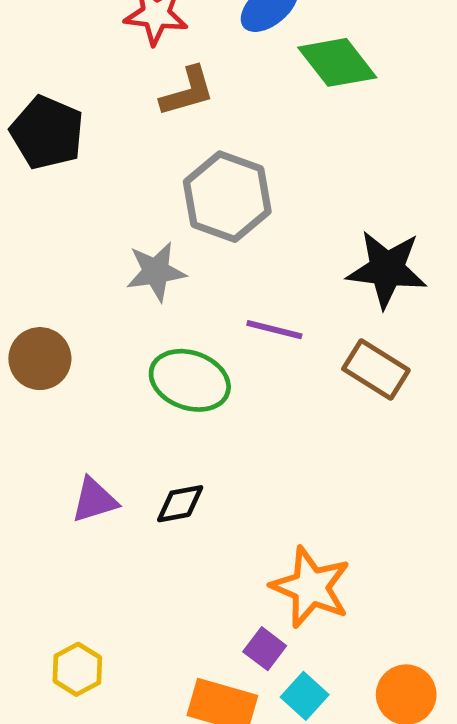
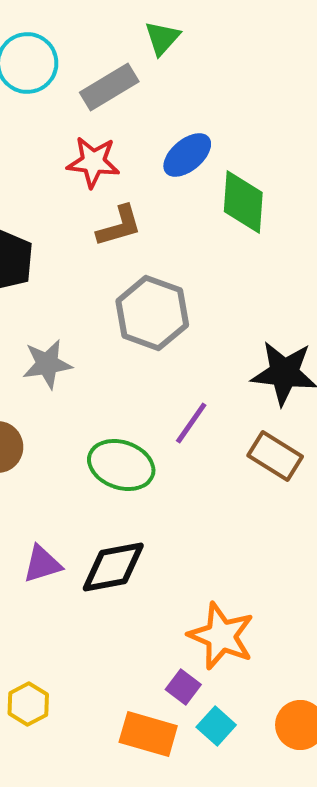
green diamond: (337, 62) -> (243, 202), turned 42
gray star: (156, 272) -> (47, 364), moved
purple line: (274, 330) -> (191, 423), turned -69
black diamond: (180, 504) -> (113, 567), size x1.6

